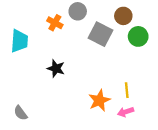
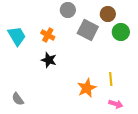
orange cross: (55, 23) -> (48, 35), moved
cyan trapezoid: (19, 41) -> (17, 36), turned -35
pink arrow: (126, 112) -> (116, 104), moved, turned -144

